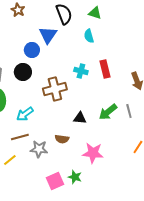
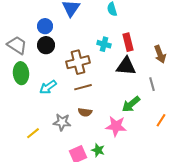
blue circle: (32, 50) -> (45, 26), moved
green arrow: (108, 112) -> (131, 104), moved
black triangle: (80, 118) -> (126, 66), moved, size x1.5
brown line: (20, 137) -> (83, 87), moved

